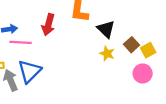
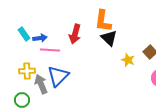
black triangle: (106, 29) -> (109, 38), moved

